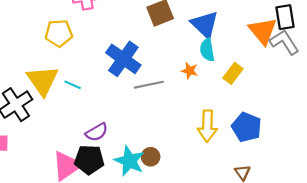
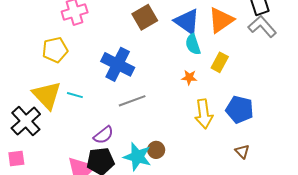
orange triangle: (263, 31) -> (221, 20), moved, turned 44
orange star: (190, 71) -> (189, 77), moved
gray line: (149, 85) -> (132, 101), moved

